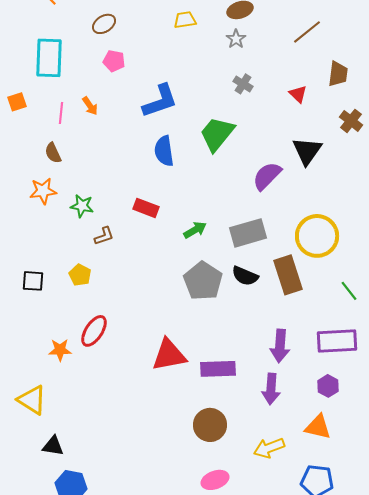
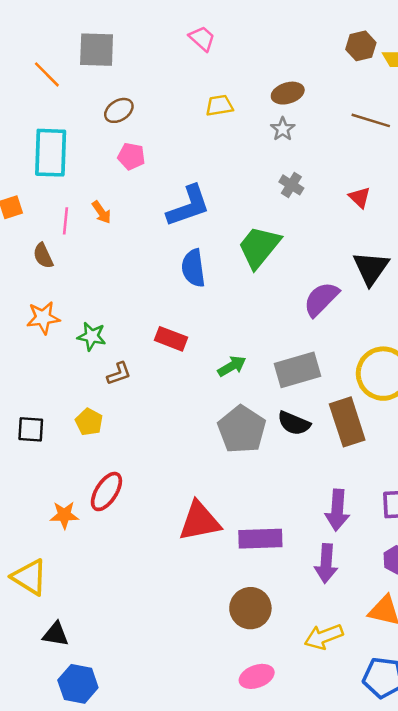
brown line: (307, 32) -> (371, 120), turned 56
brown semicircle: (53, 153) -> (43, 256), moved

